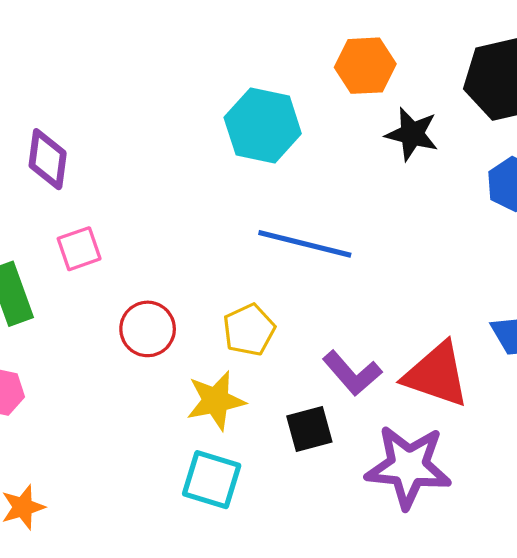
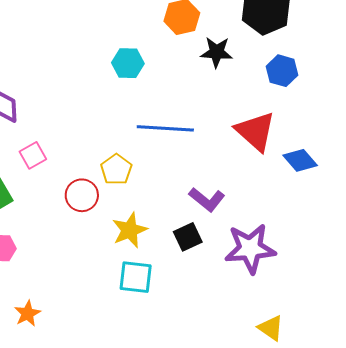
cyan hexagon: (263, 126) -> (128, 63), size x0.7
yellow pentagon: (249, 330) -> (116, 169), moved
red triangle: (436, 375) -> (255, 131), moved, turned 33

